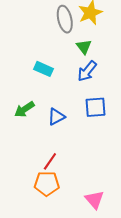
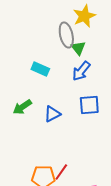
gray ellipse: (65, 19) -> (66, 35), moved
red line: (50, 161) -> (61, 172), moved

